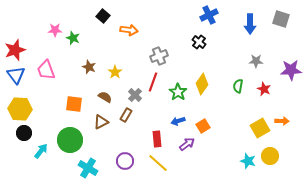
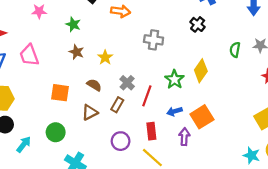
green star: (73, 38) -> (73, 24), moved
gray cross: (159, 56) -> (154, 40), turned 30
red line: (153, 82) -> (147, 96), moved
green semicircle: (238, 86) -> (235, 50), moved
orange square: (203, 126) -> (202, 117), size x1.5
green circle: (70, 140) -> (56, 132), size x0.7
purple arrow: (187, 144) -> (184, 137), turned -49
purple circle: (125, 161) -> (121, 141), moved

